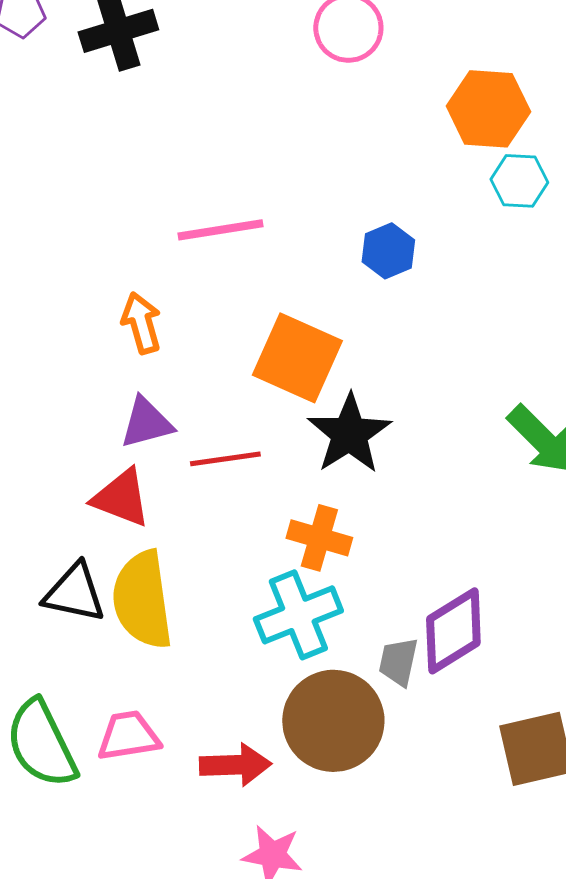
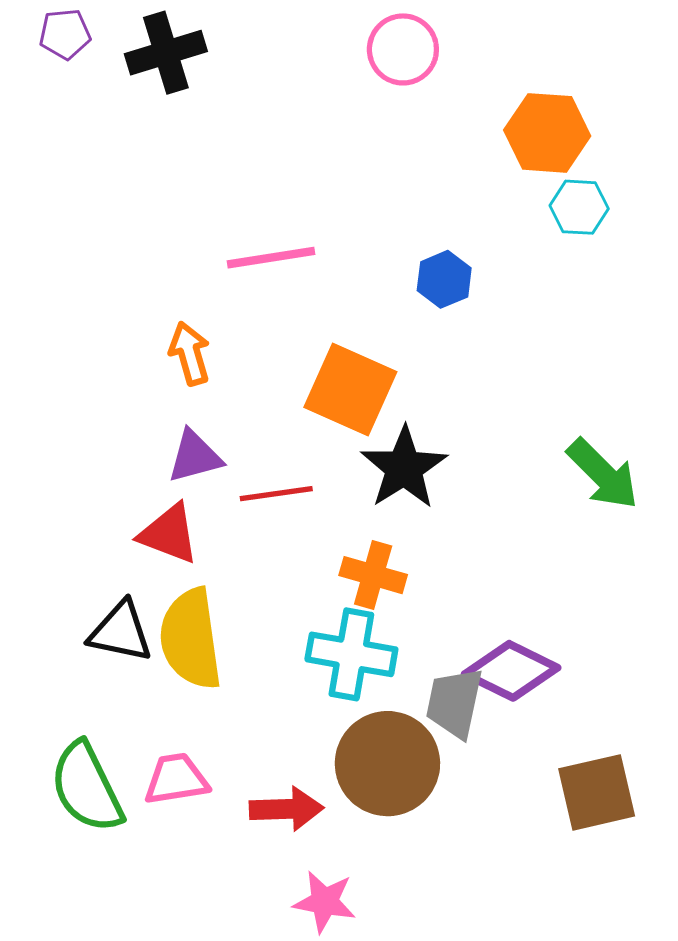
cyan cross: (298, 615) -> (351, 654), turned 32
purple diamond: (453, 631) -> (511, 671), turned 58
gray trapezoid: (398, 662) -> (454, 703), size x1.4

